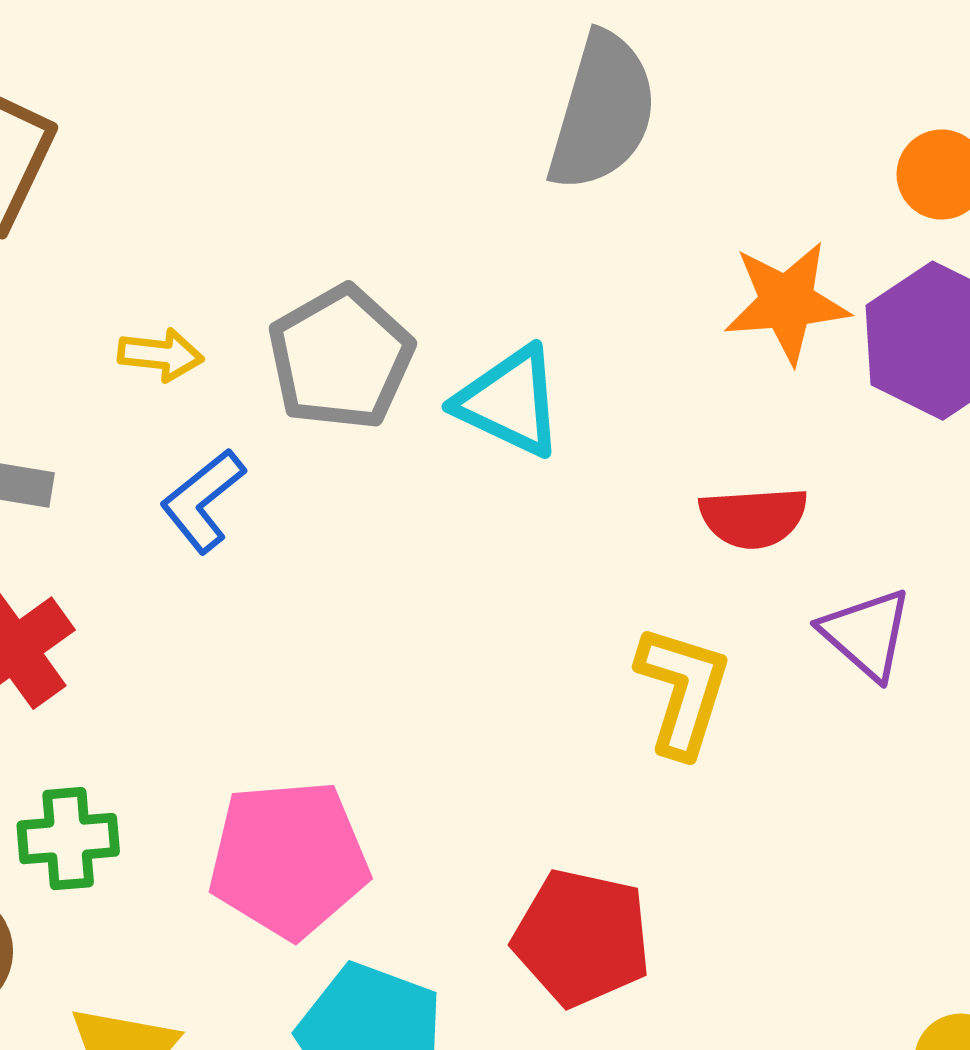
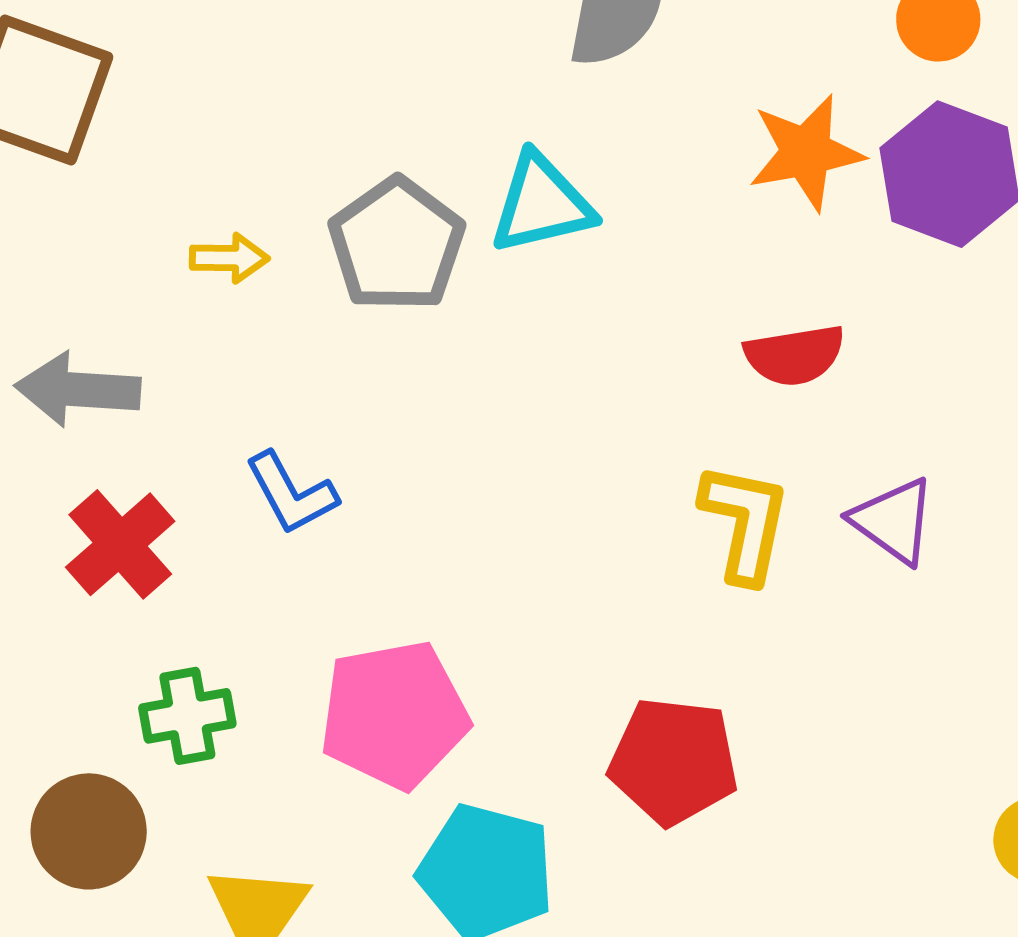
cyan triangle: (510, 402) -> (542, 204), moved, turned -33
blue L-shape: (203, 501) -> (291, 493), moved, turned -74
purple triangle: (866, 634) -> (893, 521), moved

